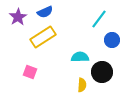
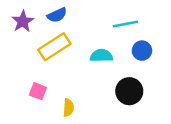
cyan line: (99, 19) -> (125, 24), turned 42
cyan semicircle: (80, 57) -> (101, 56), moved
yellow semicircle: (82, 85) -> (68, 108), moved

